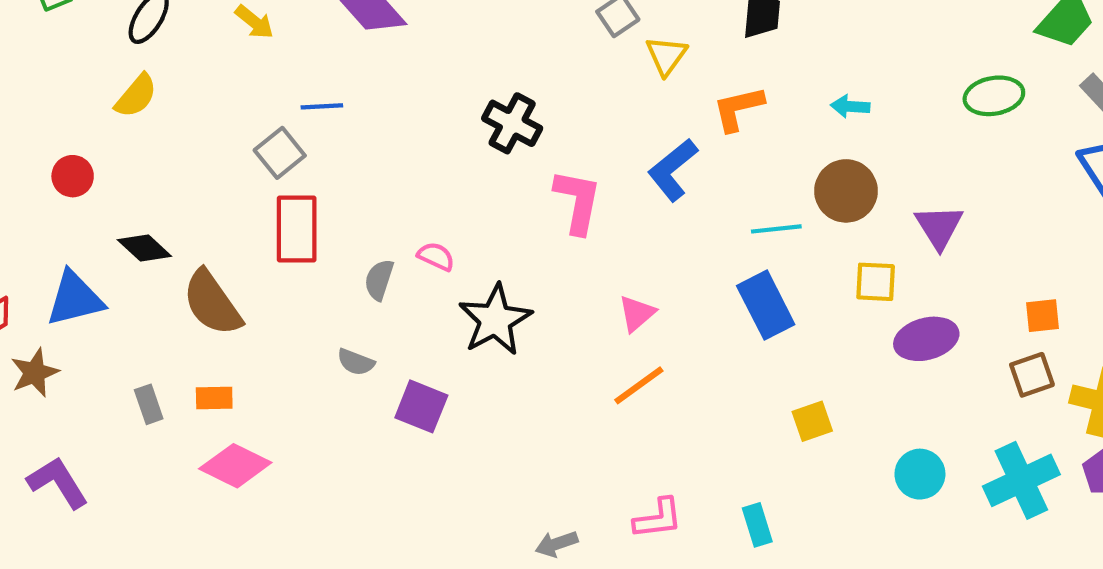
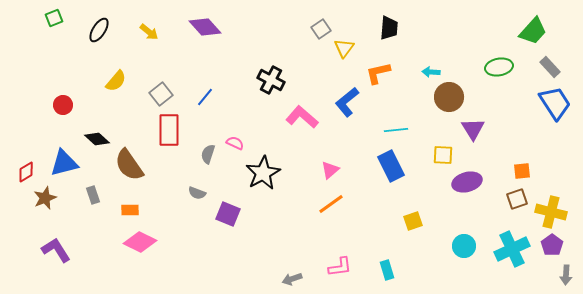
yellow semicircle: (136, 96) -> (116, 81), moved
blue line: (322, 106) -> (205, 97), moved, turned -48
brown circle: (846, 191) -> (449, 97), moved
pink L-shape: (578, 201) -> (302, 117), turned -60
gray rectangle: (149, 404) -> (93, 195), moved

